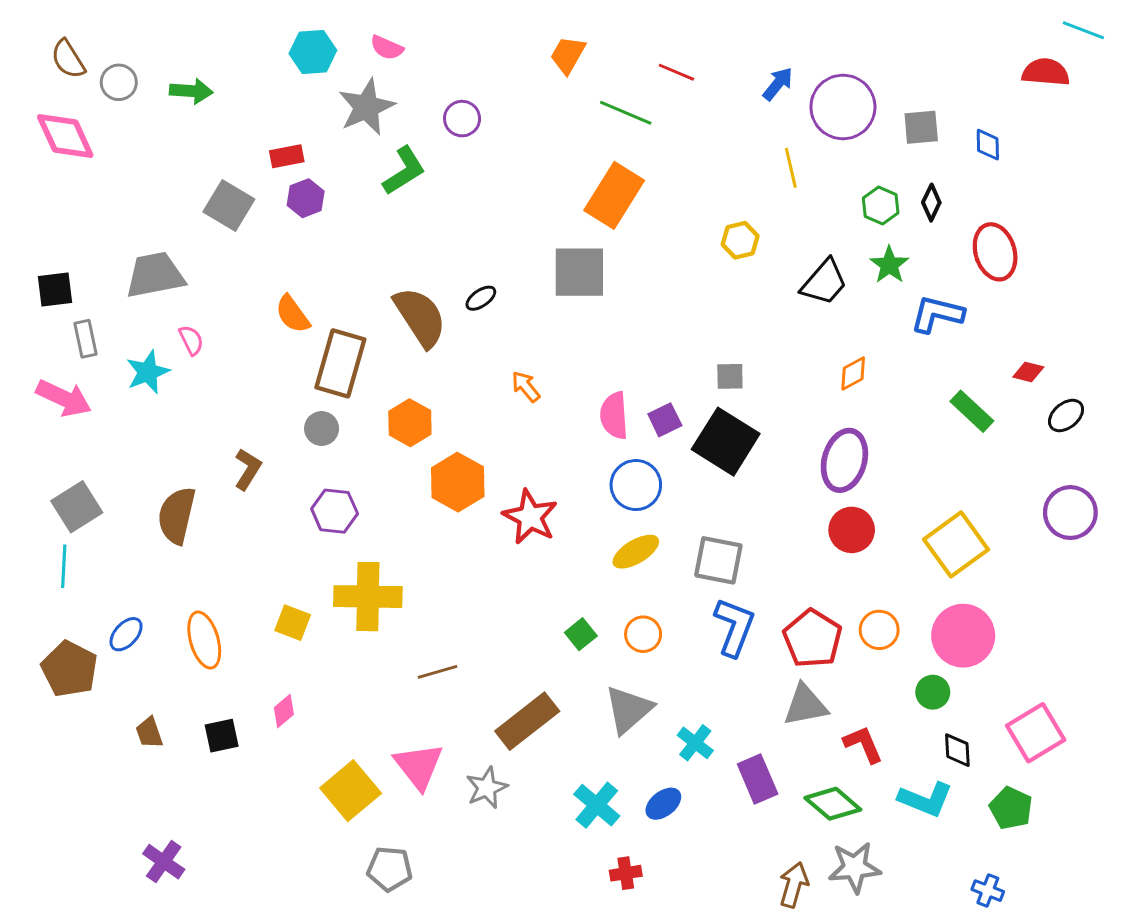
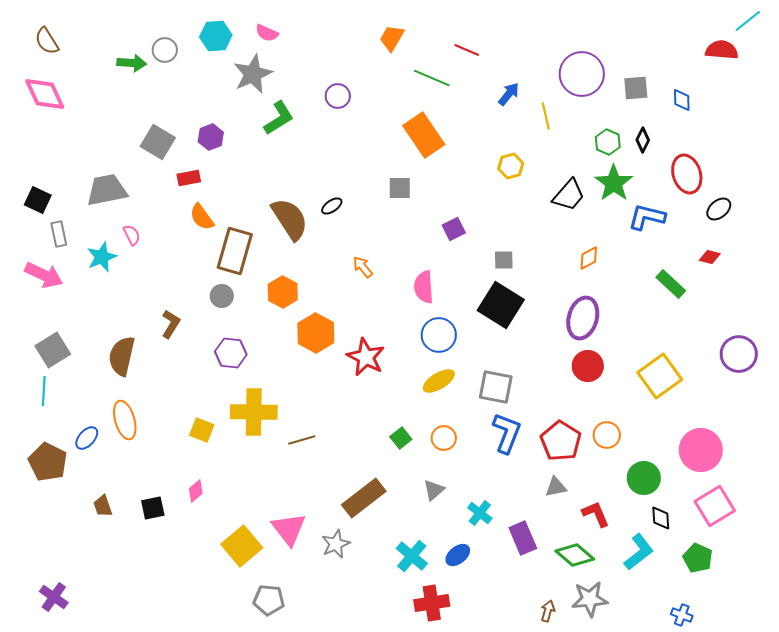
cyan line: (1083, 30) -> (748, 21), turned -60
gray circle: (119, 82) -> (165, 50), moved
blue arrow: (778, 84) -> (509, 94), moved
purple circle: (462, 119) -> (338, 96), moved
red rectangle: (287, 156) -> (189, 178), moved
orange rectangle: (614, 195) -> (424, 135), turned -66
green star: (889, 265) -> (614, 183), size x1.4
gray square: (579, 272) -> (400, 188), size x0.6
black square: (55, 289) -> (38, 200), turned 32
black ellipse: (1066, 415) -> (719, 209), moved
purple square: (665, 420) -> (454, 229), moved
pink circle: (963, 636) -> (701, 450), moved
orange ellipse: (204, 640) -> (125, 420), moved
brown line: (437, 672) -> (302, 440), moved
green circle: (933, 692) -> (644, 478), size x1.4
gray triangle: (805, 705) -> (556, 487), size x0.7
gray triangle: (629, 710) -> (434, 490), size x0.6
cyan L-shape: (926, 799) -> (639, 552), turned -60
purple cross: (164, 862) -> (54, 597), moved
red cross: (626, 873) -> (432, 603), size x1.6
brown arrow: (794, 885) -> (548, 611), size x0.7

